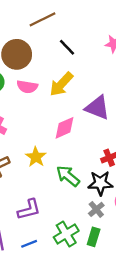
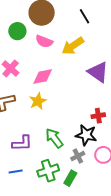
pink diamond: (64, 128) -> (43, 77), moved
green arrow: (68, 176) -> (54, 138), moved

